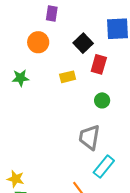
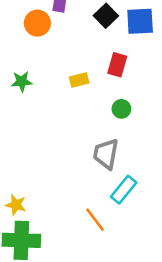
orange circle: (38, 42) -> (37, 23), moved
black square: (83, 43) -> (106, 16), moved

